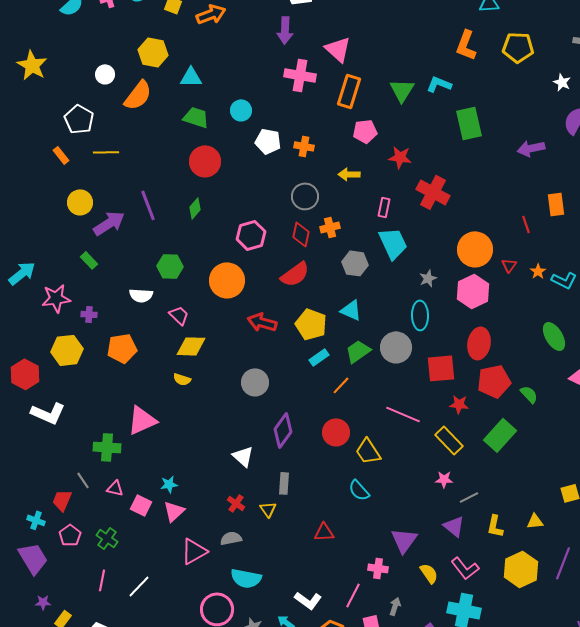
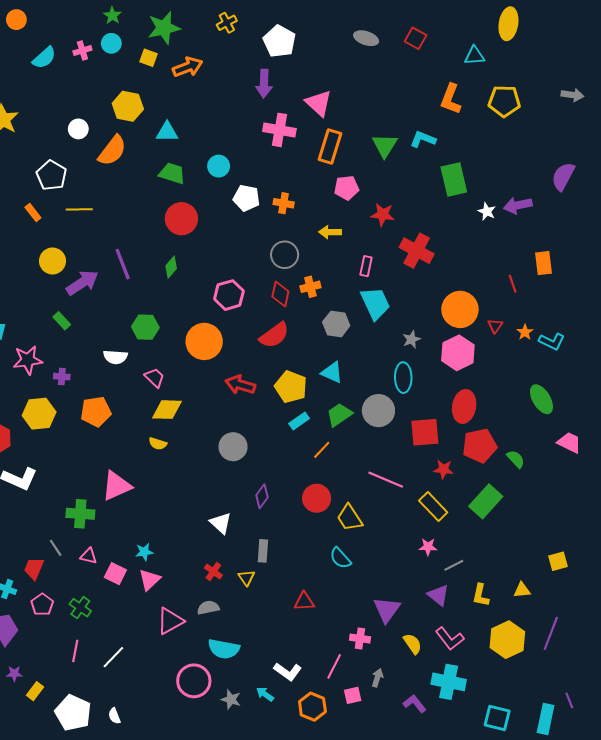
white star: (562, 82) -> (487, 211), moved
purple diamond: (283, 430) -> (262, 496), size x0.7

